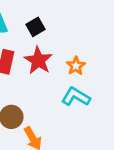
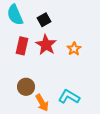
cyan L-shape: (76, 97) -> (69, 97), moved

